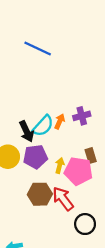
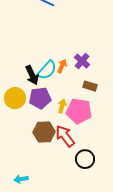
purple cross: (82, 116) -> (82, 61), turned -35
brown rectangle: (91, 156) -> (90, 86), moved, turned -56

